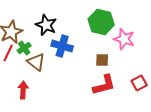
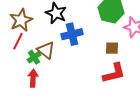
blue cross: (62, 46) -> (72, 34), turned -30
green cross: (24, 48) -> (34, 57), moved

